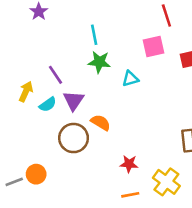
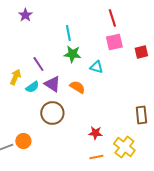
red line: (166, 15) -> (112, 18), moved
cyan triangle: (130, 79) -> (96, 67), turned 32
purple triangle: (74, 101) -> (52, 84), turned -30
orange semicircle: (101, 123) -> (77, 87), moved

